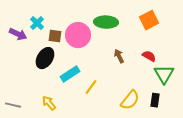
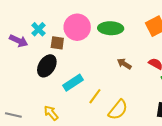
pink circle: (78, 35) -> (77, 27), moved
brown arrow: (119, 56) -> (124, 64), turned -32
yellow semicircle: (130, 100) -> (118, 110), moved

